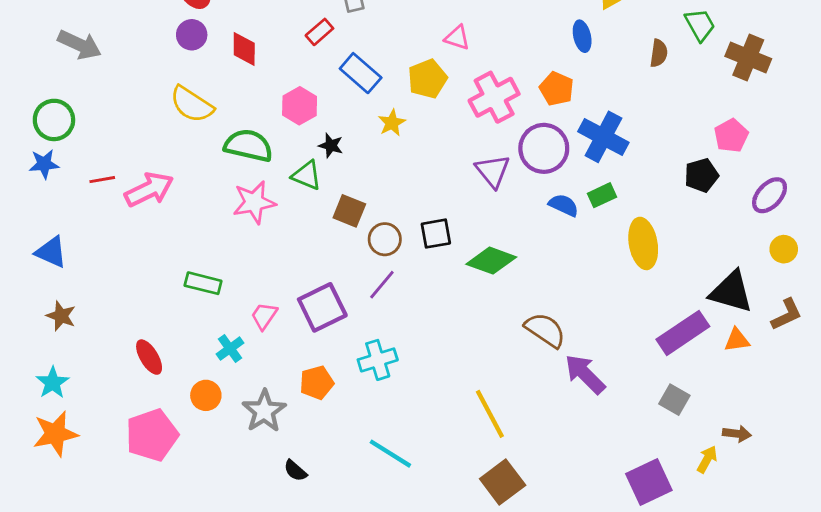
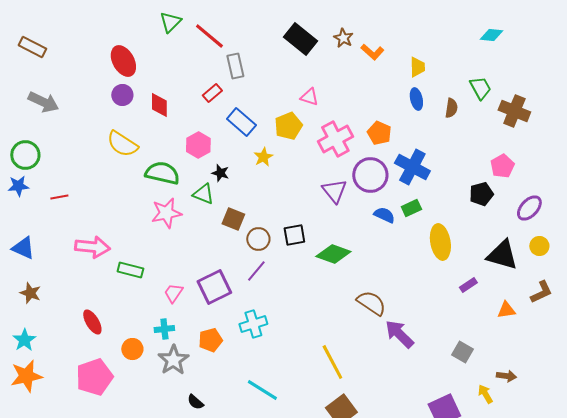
blue ellipse: (582, 36) -> (416, 99), moved
pink arrow: (149, 190) -> (92, 247), moved, turned 32
black triangle: (731, 292) -> (502, 255), moved
purple rectangle: (683, 333) -> (468, 285), moved, size x0.5
cyan cross: (230, 349) -> (164, 329), moved, turned 30
yellow arrow: (707, 459) -> (485, 394), turned -60

